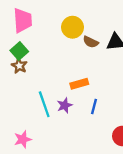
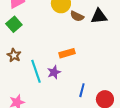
brown star: (19, 66) -> (14, 55), moved
blue line: (94, 107) -> (82, 90), moved

